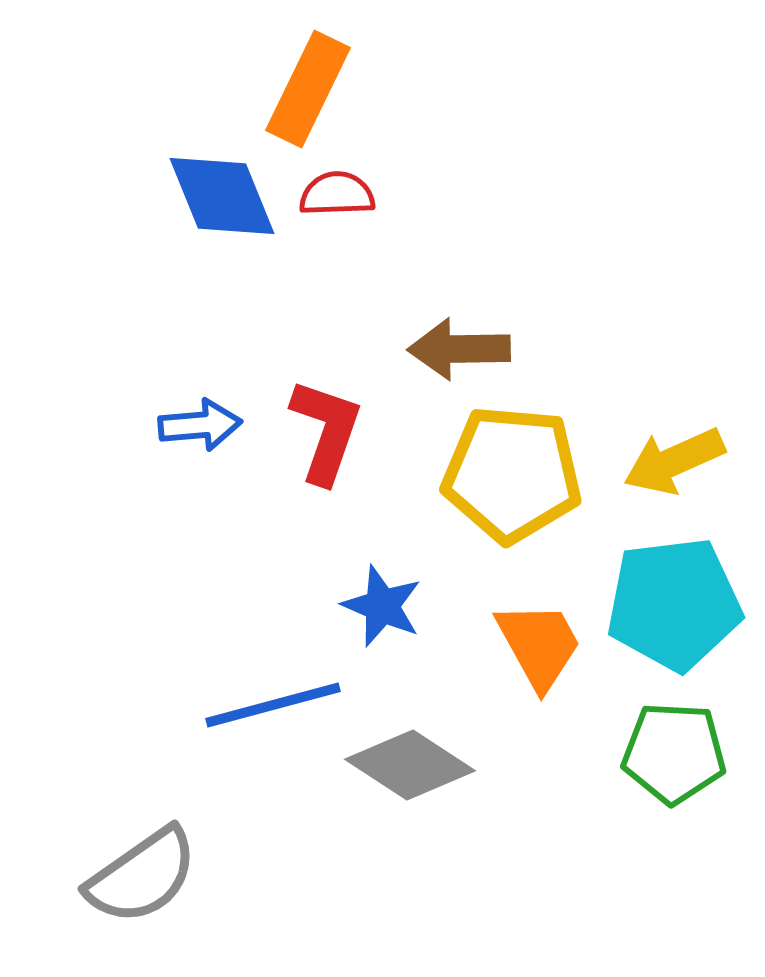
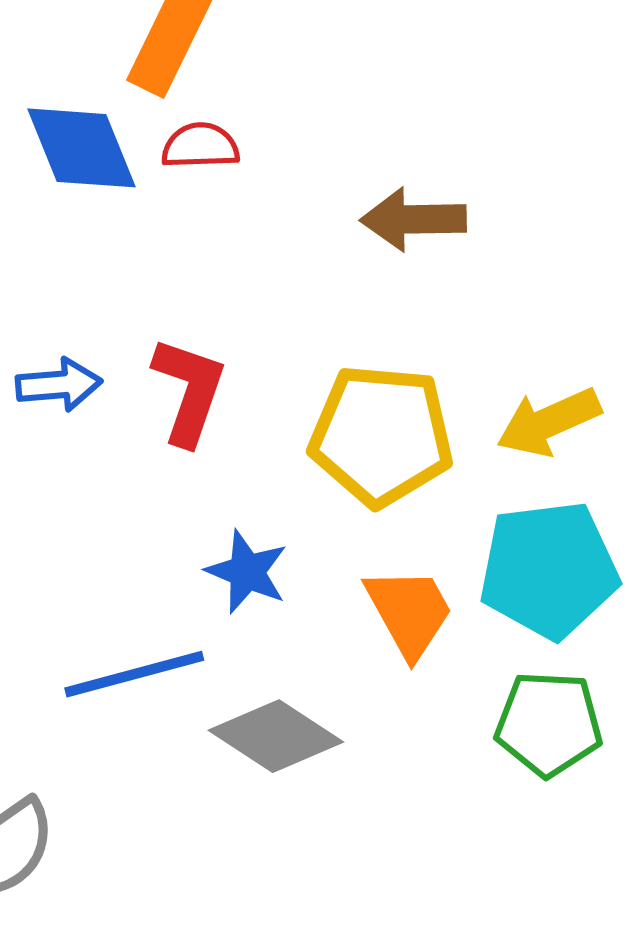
brown arrow: (459, 349) -> (413, 219), moved

